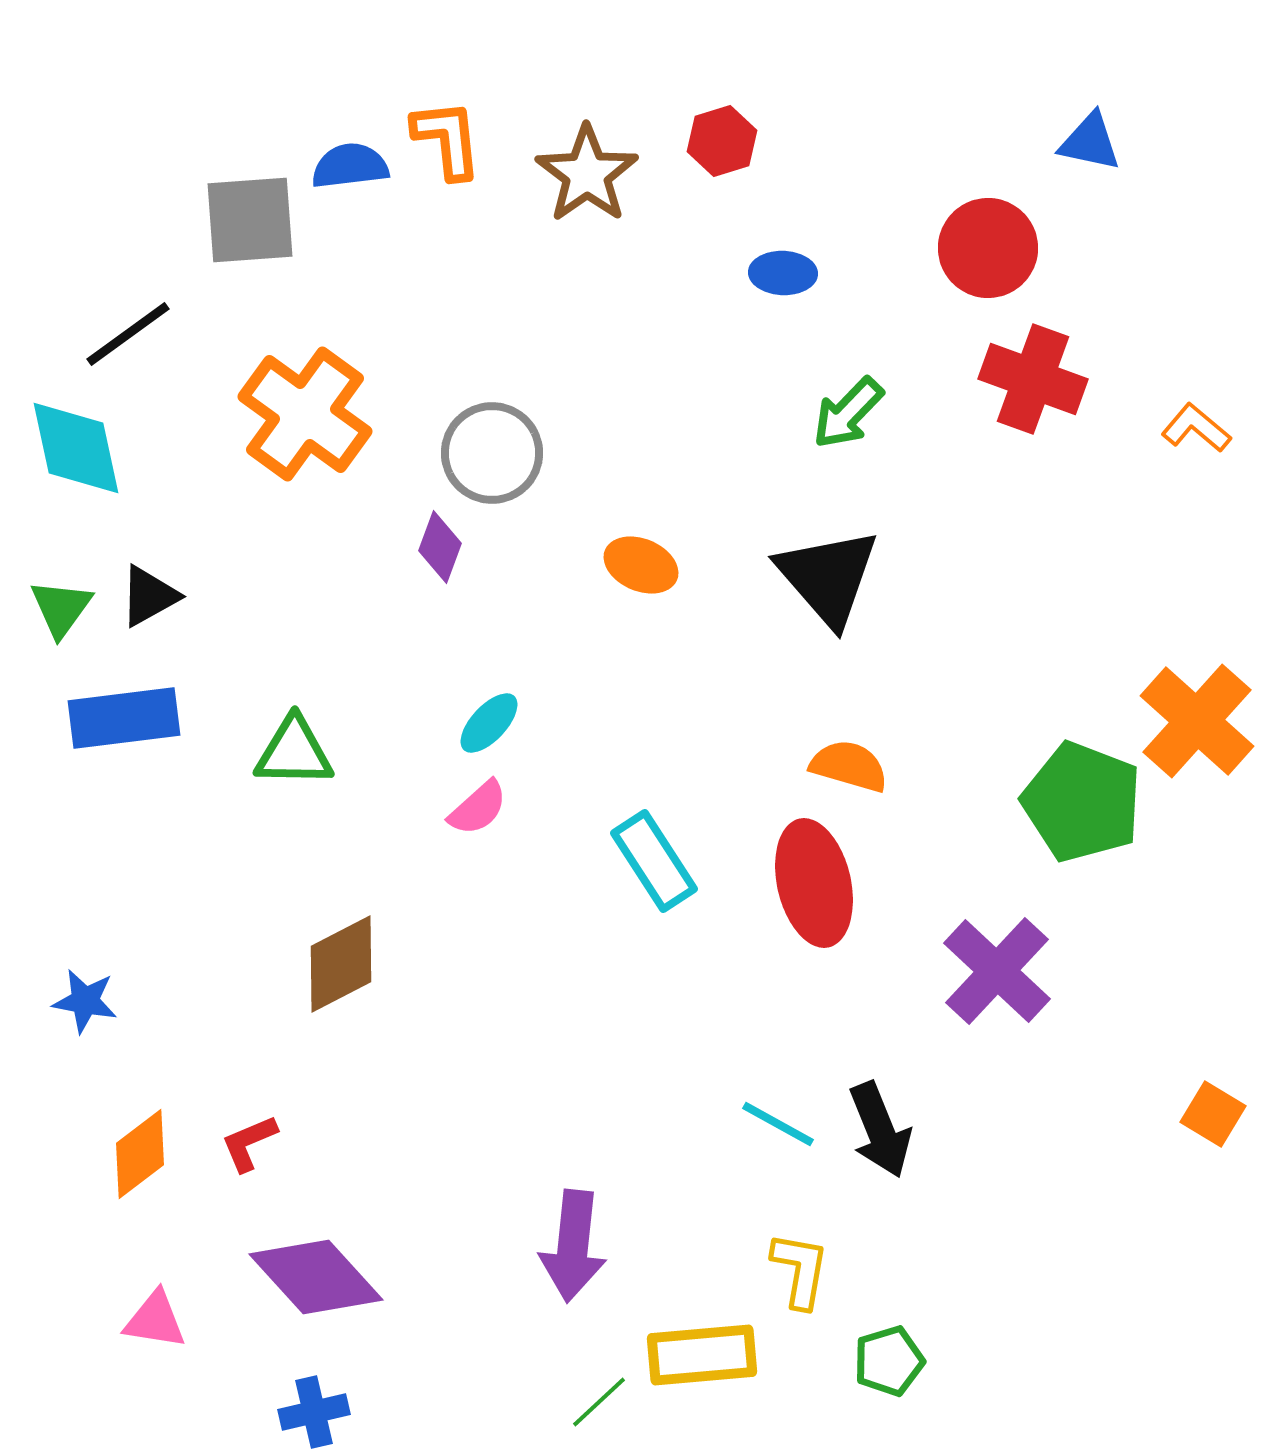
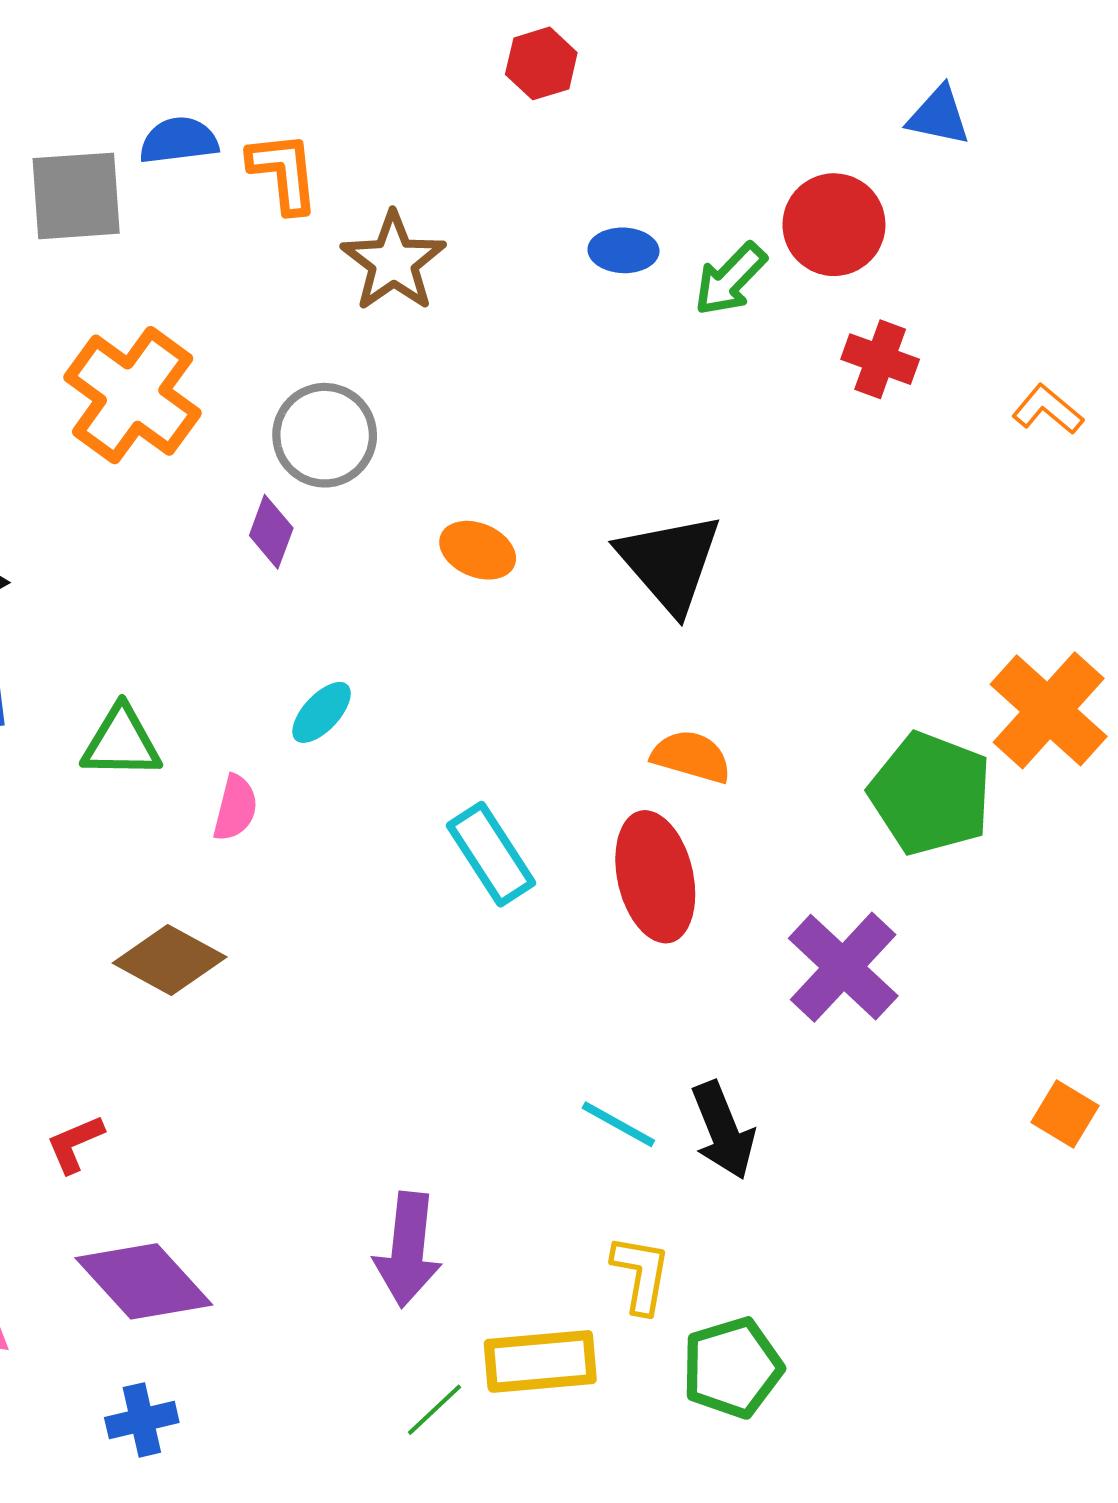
orange L-shape: (447, 139) -> (284, 172), moved
red hexagon: (722, 141) -> (541, 63), moved
brown star: (587, 174) -> (393, 262), moved
red cross: (1033, 379) -> (880, 359), size x0.7
green arrow: (848, 413) -> (730, 279), moved
pink semicircle: (478, 808) -> (235, 808), moved, turned -34
brown diamond: (341, 964) -> (170, 960), turned 56
green pentagon: (889, 1361) -> (732, 1368), size x1.4

